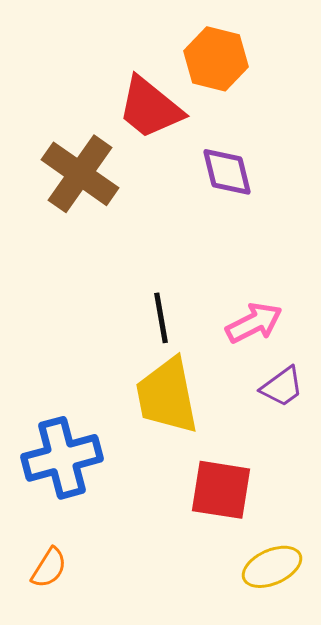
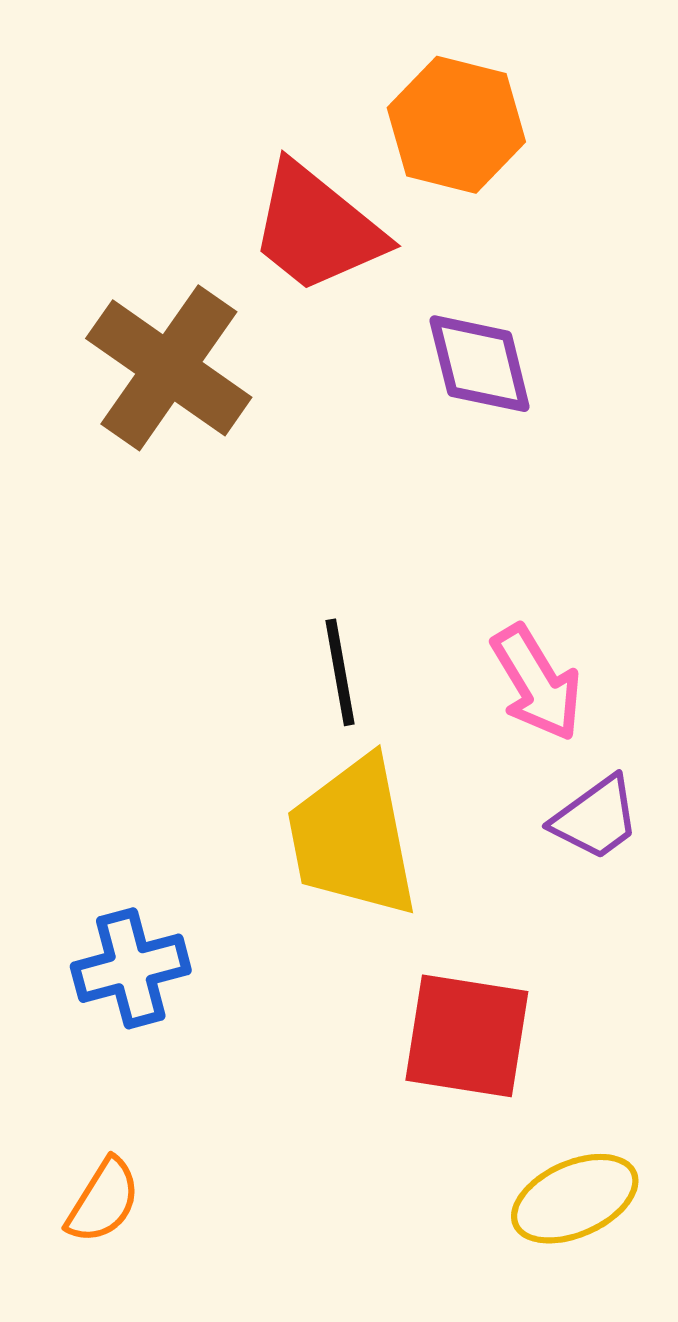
pink arrow: (254, 323) -> (537, 683), turned 86
blue cross: (62, 458) -> (131, 968), size x0.7

